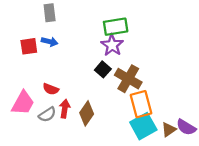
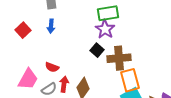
blue arrow: (50, 42) -> (51, 26), turned 80
red square: (29, 46) -> (23, 30), moved, turned -35
brown cross: (128, 79) -> (119, 58), turned -35

